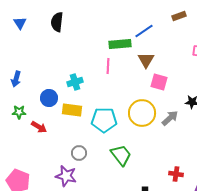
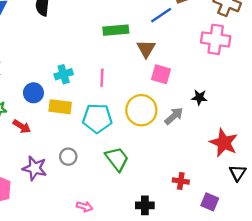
blue line: (144, 31) -> (161, 15), moved
pink line: (108, 66) -> (102, 78), moved
purple star: (66, 176) -> (35, 168), moved

